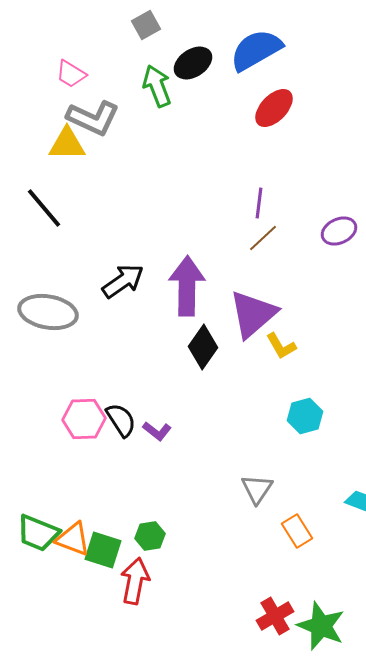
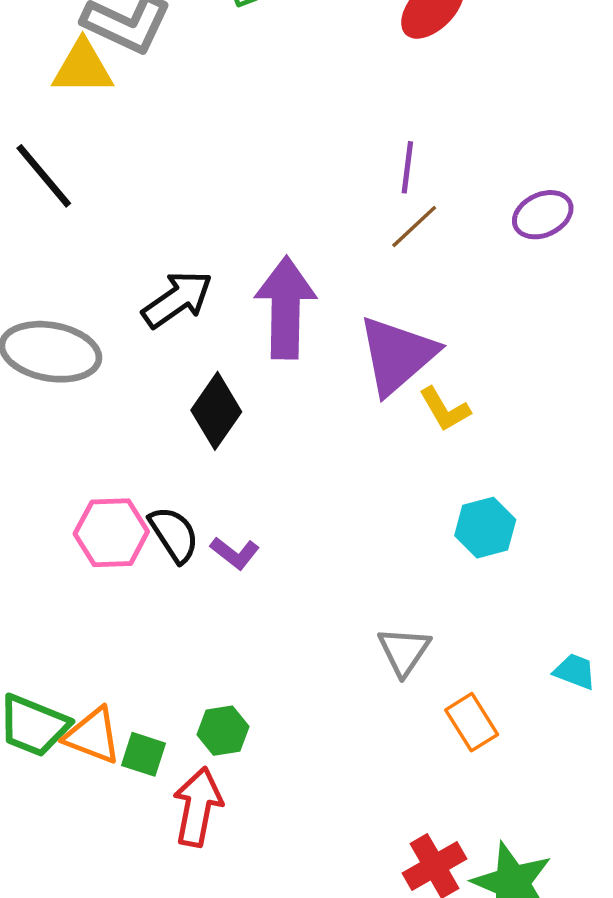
black diamond: (203, 347) -> (216, 411), moved
green square: (103, 550) -> (143, 754), size x0.7

